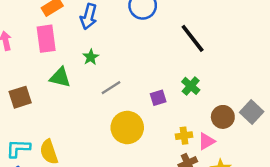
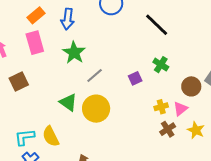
green star: (91, 57) -> (74, 53), size x1.6
green triangle: (60, 77) -> (68, 102), moved, turned 30
brown square: (20, 97) -> (19, 81), moved
yellow circle: (127, 128) -> (96, 109), moved

